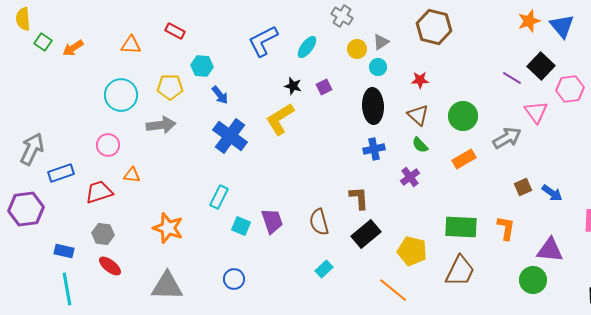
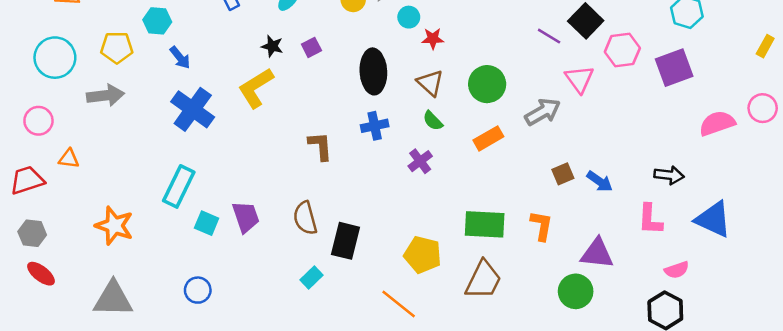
cyan circle: (378, 67) -> (409, 17), moved
cyan rectangle: (219, 197) -> (179, 186), size x1.4
brown L-shape: (359, 198) -> (320, 146), moved
black rectangle: (366, 234) -> (346, 241), moved, turned -36

